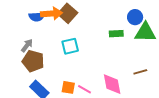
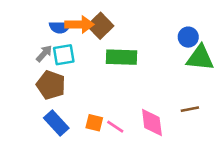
green rectangle: (116, 34) -> (121, 57), moved, size x1.6
gray arrow: (27, 46) -> (44, 54), moved
cyan square: (70, 46) -> (64, 55), moved

